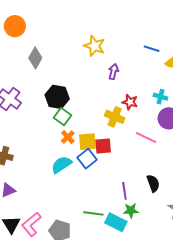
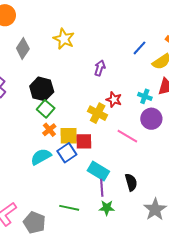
yellow star: (94, 46) -> (64, 39), moved
blue line: (151, 49) -> (139, 48), turned -70
cyan rectangle: (116, 222) -> (98, 171), moved

